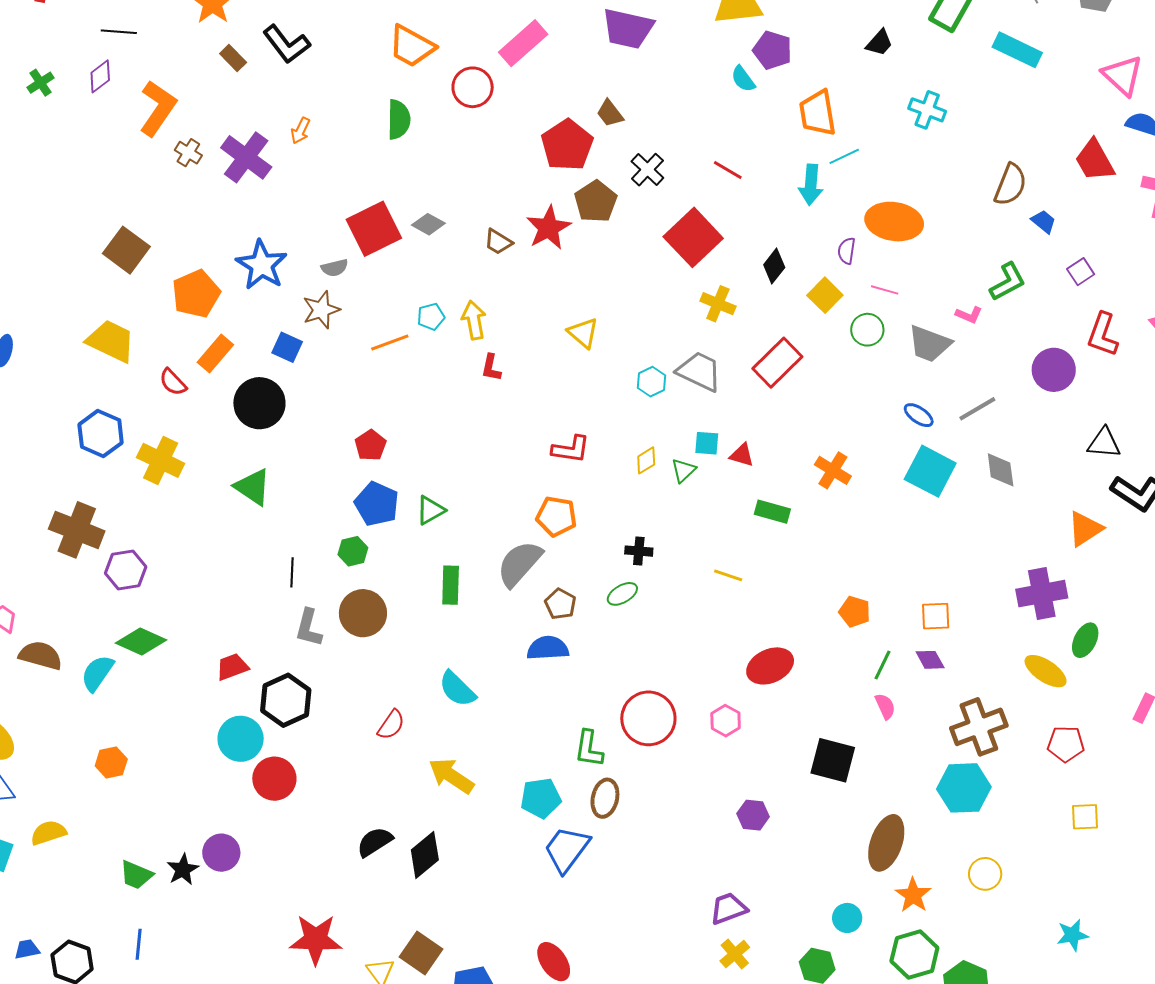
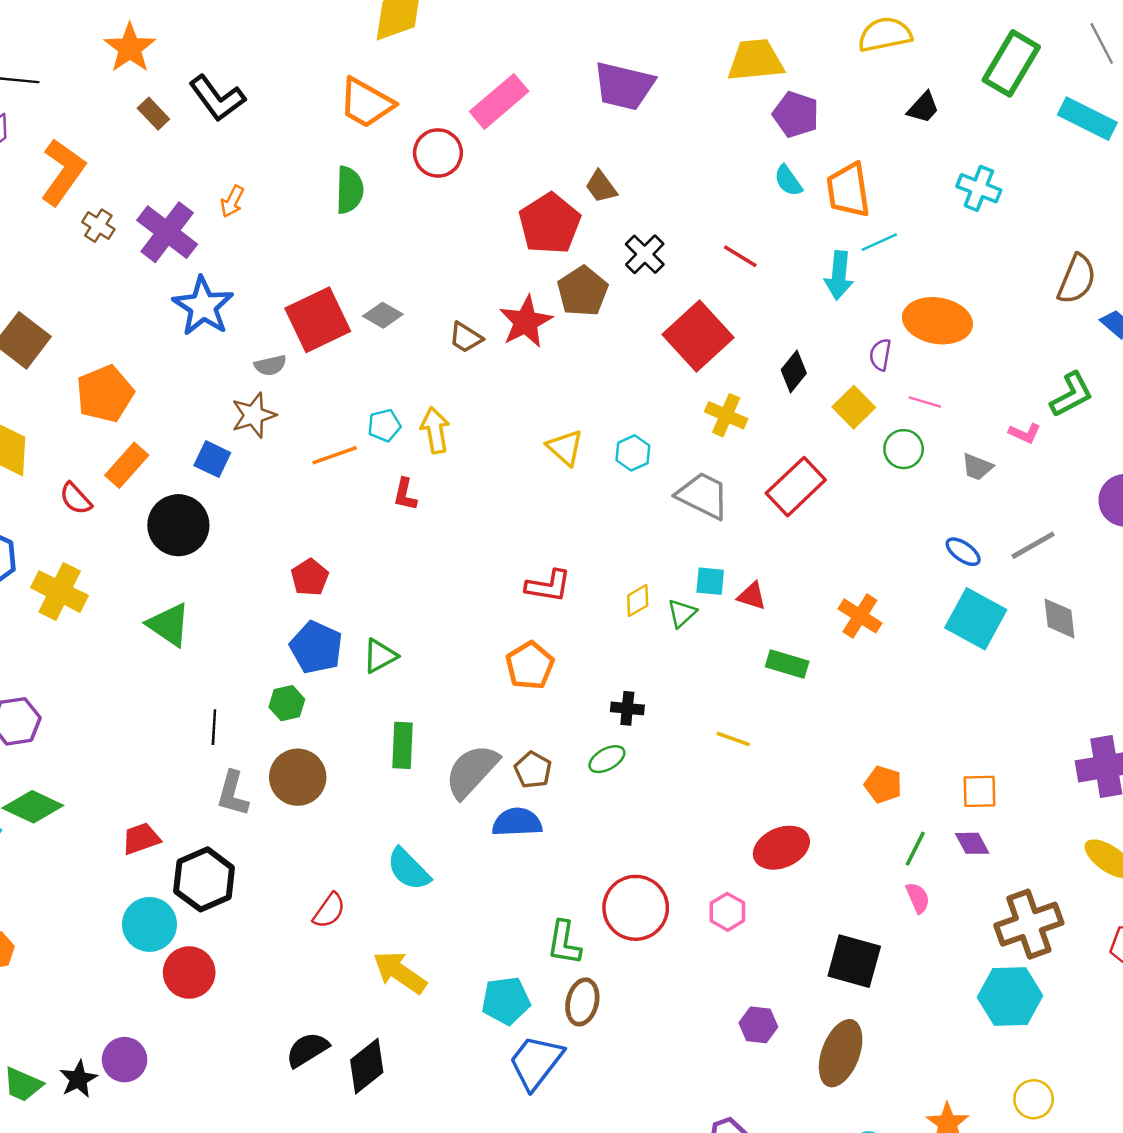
cyan semicircle: (743, 79) -> (788, 181), moved
blue star: (262, 265) -> (203, 306), moved
gray trapezoid: (929, 344) -> (977, 467), size x0.6
red L-shape: (491, 368) -> (405, 494), moved
cyan hexagon: (651, 382) -> (633, 453), moved
orange pentagon: (556, 516) -> (530, 666), turned 30
gray semicircle: (519, 564) -> (472, 771), moved
brown ellipse: (886, 843) -> (841, 1053), moved

